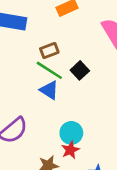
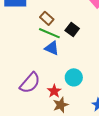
brown rectangle: (49, 50) -> (47, 18), turned 72
red star: (70, 150) -> (54, 91), moved

